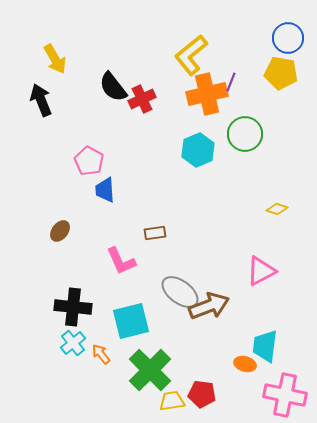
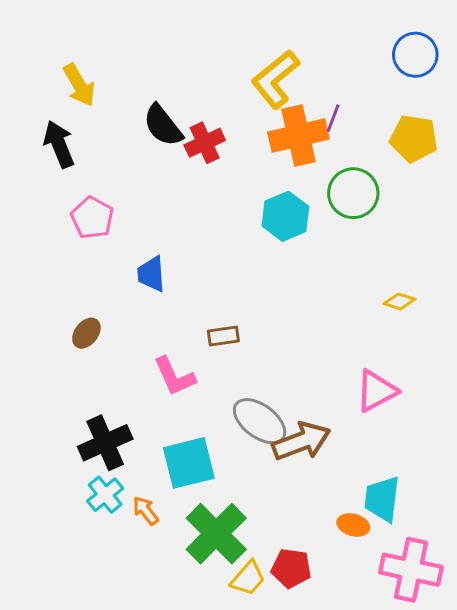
yellow pentagon: (281, 73) -> (414, 138), moved
pink pentagon: (89, 161) -> (92, 218), moved
black cross: (73, 307) -> (105, 443), turned -30
yellow trapezoid: (172, 401) -> (248, 578), turned 140

